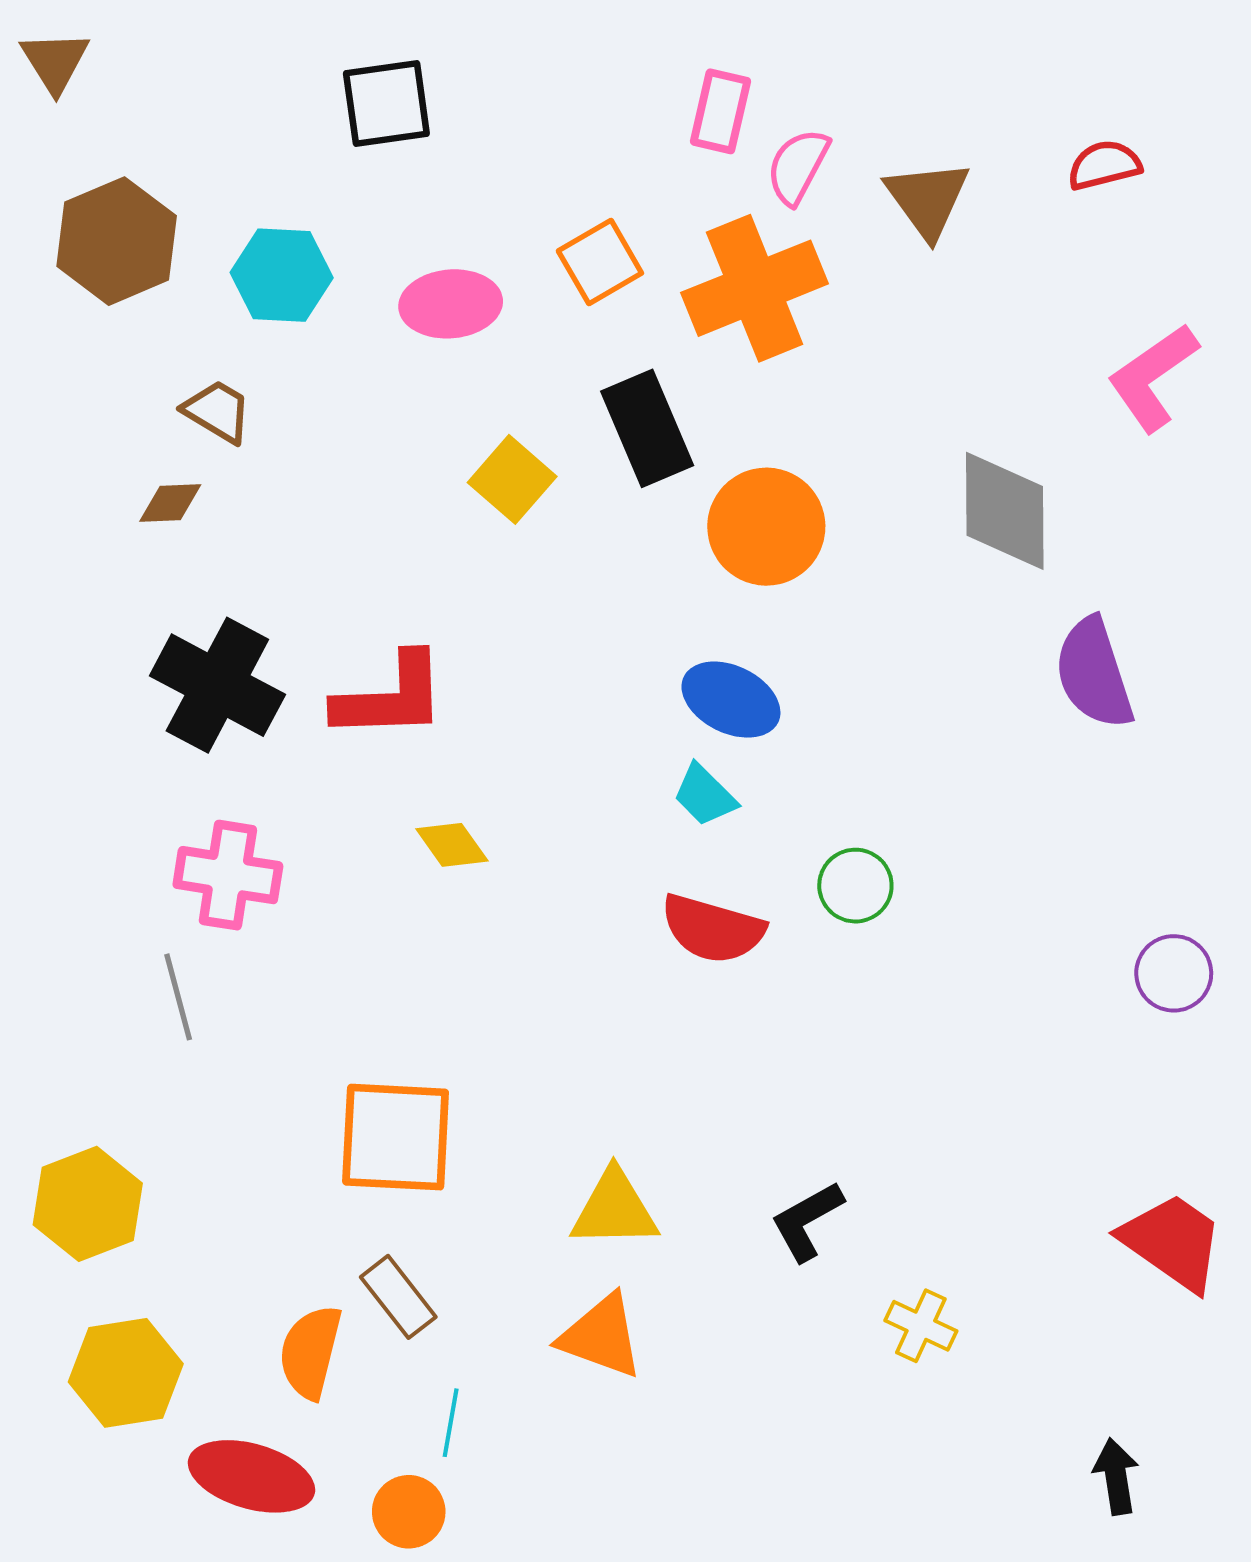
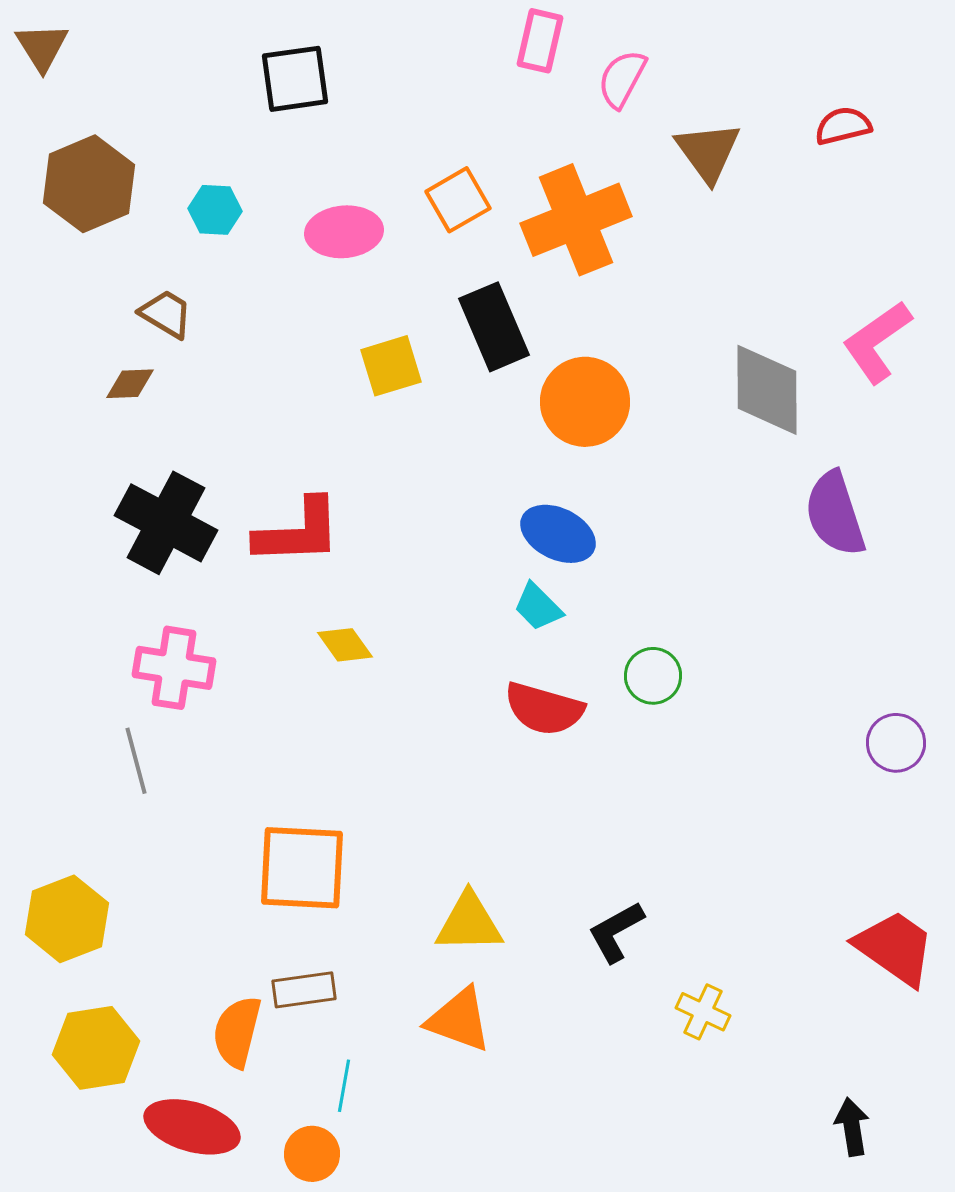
pink rectangle: (720, 111) -> (540, 41), moved
pink semicircle: (798, 166) -> (622, 79), moved
cyan hexagon: (282, 275) -> (215, 210), size x0.7
pink L-shape: (1153, 377) -> (877, 342), moved
yellow square: (512, 479) -> (391, 366), turned 32
brown rectangle: (398, 1297) -> (304, 990), turned -60

